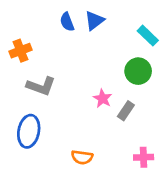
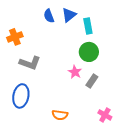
cyan rectangle: (148, 36) -> (88, 26), moved, turned 35
green circle: (138, 71) -> (89, 52), moved
pink cross: (144, 157) -> (105, 115), turned 32

